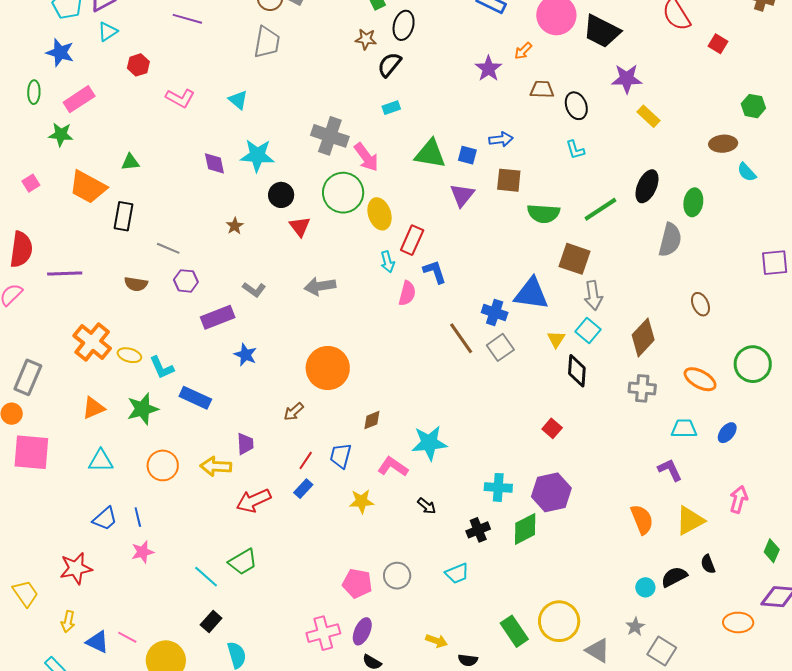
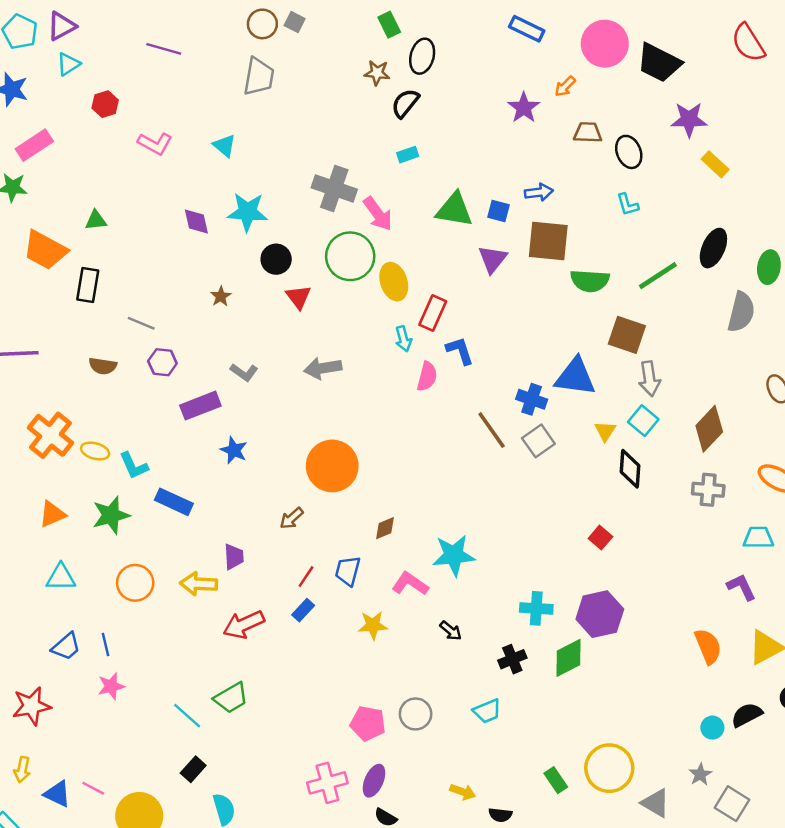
brown square: (509, 180) -> (548, 241), size x1.4
green rectangle: (514, 631) -> (556, 780), size x0.7

